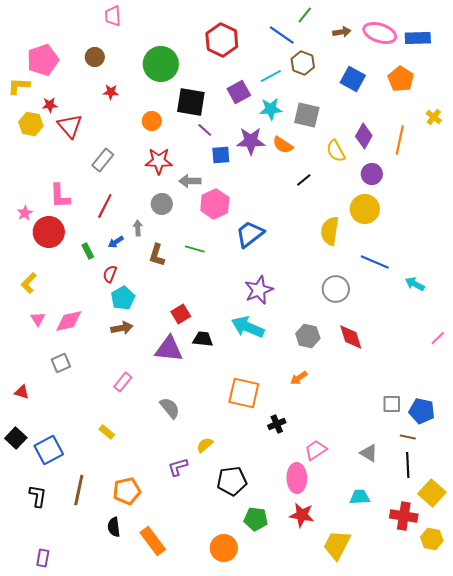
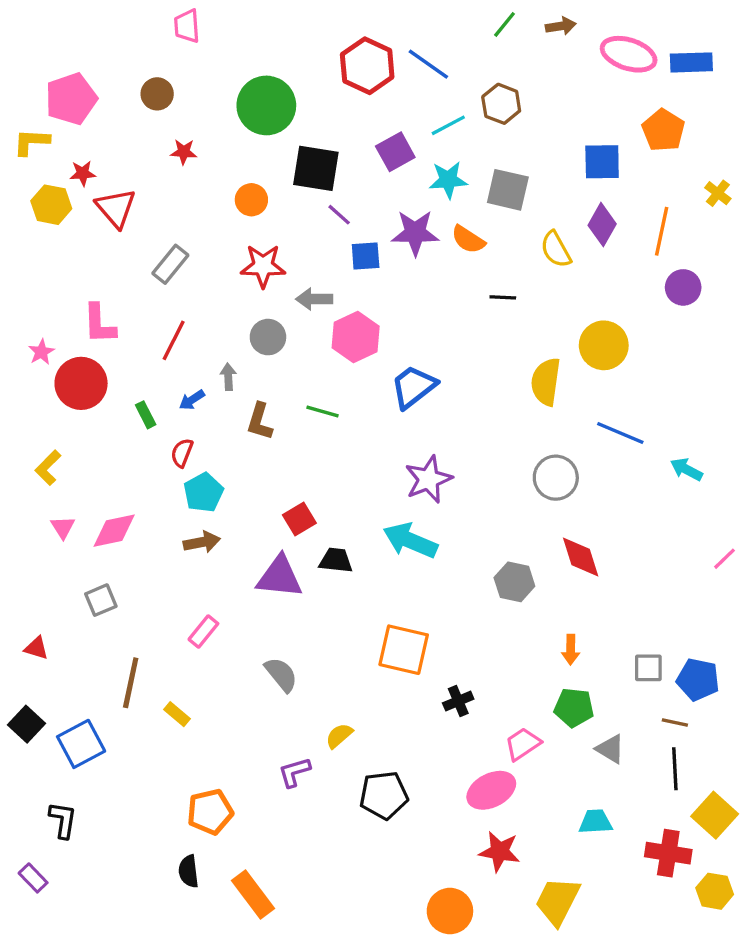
brown arrow: (342, 32) -> (561, 26), moved
blue line: (282, 35) -> (428, 64), moved
blue square: (353, 79) -> (602, 162), moved, turned -30
purple circle: (372, 174) -> (683, 287), moved
black line: (304, 180) -> (503, 297), turned 42
gray hexagon: (308, 336) -> (514, 582), moved
orange arrow: (299, 378) -> (571, 650), moved, turned -54
pink ellipse: (297, 478) -> (491, 790), turned 64
brown line: (79, 490) -> (131, 683), moved
green pentagon: (256, 519) -> (574, 708), moved
orange circle: (224, 548) -> (450, 911), moved
purple rectangle: (43, 558) -> (33, 878), moved, turned -54

